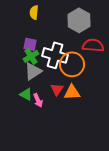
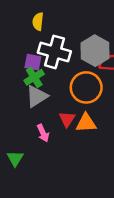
gray hexagon: (79, 20) -> (95, 51), moved
white cross: (55, 55) -> (54, 52), moved
green triangle: (26, 94) -> (15, 158), moved, turned 32

